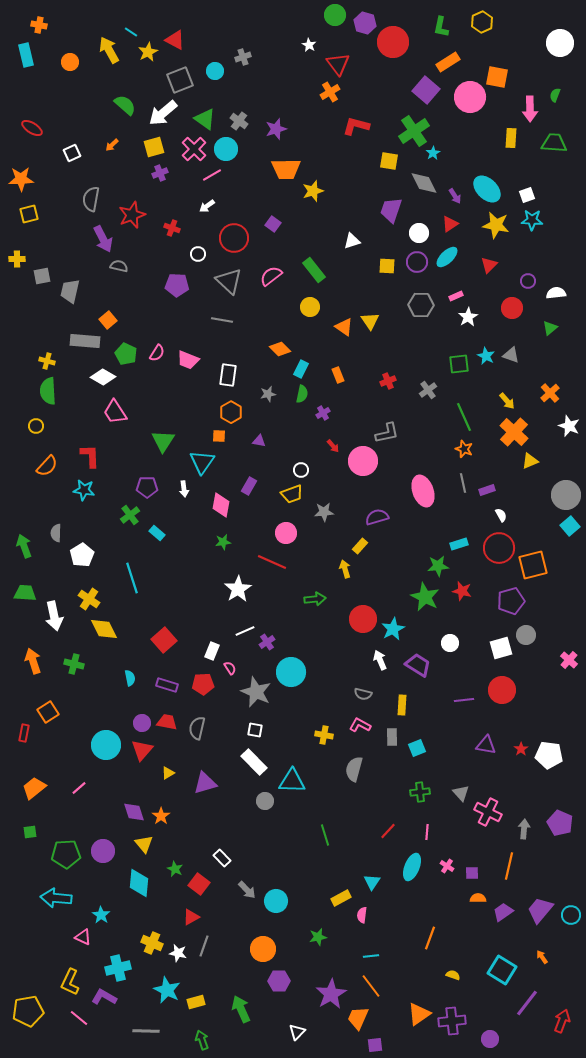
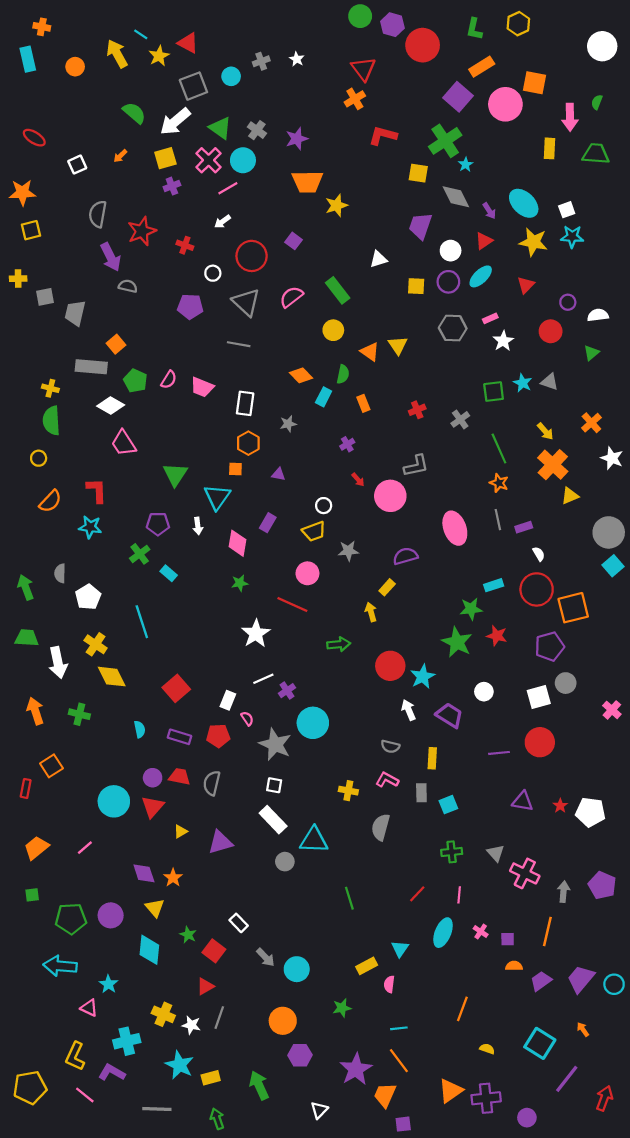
white star: (309, 45) -> (297, 59), moved
green semicircle: (302, 394) -> (343, 374), moved

